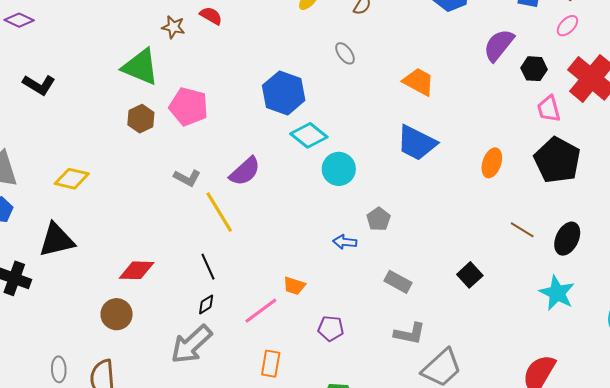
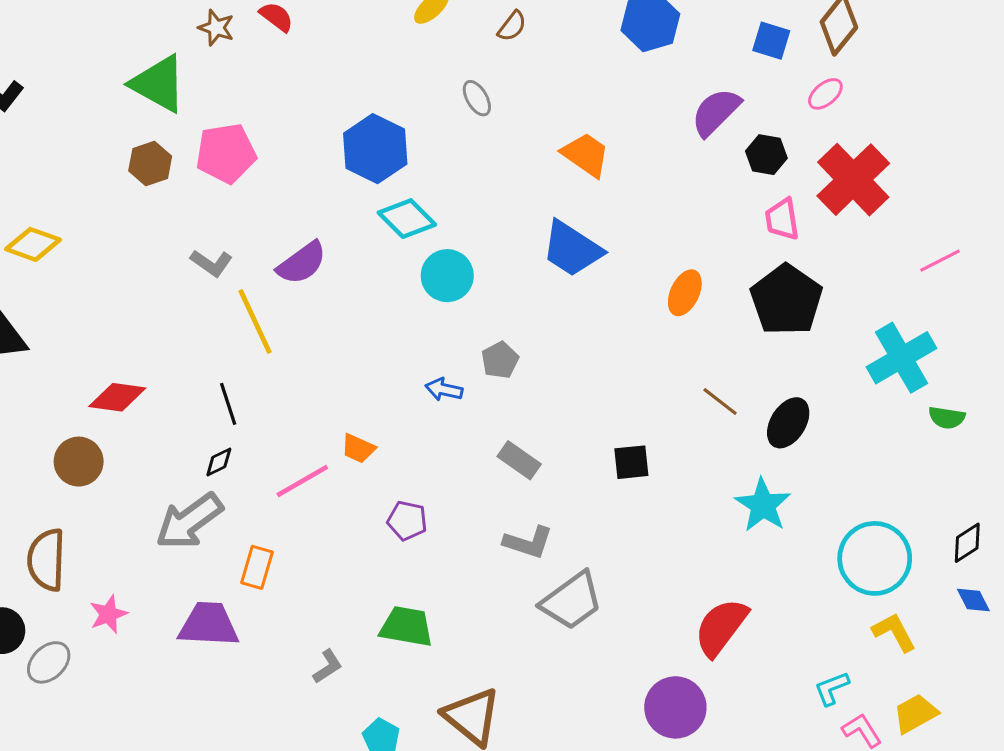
pink pentagon: (189, 107) -> (226, 153), turned -30
black square: (470, 275) -> (631, 462), turned 30
orange rectangle: (271, 364) -> (257, 567), moved

